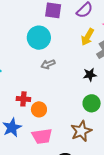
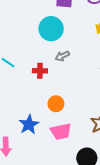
red cross: (23, 99) -> (40, 71), moved

